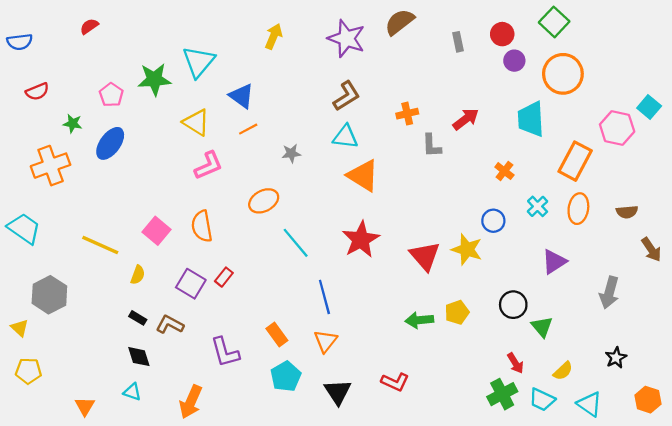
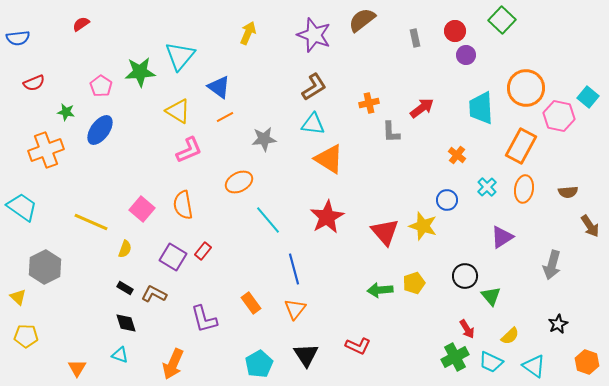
orange circle: (563, 74) -> (526, 88), moved
gray star: (291, 153) -> (264, 139), size x1.4
cyan pentagon: (286, 376) -> (259, 364), moved

